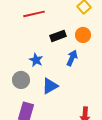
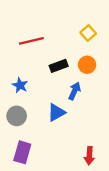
blue star: (36, 60) -> (20, 85), moved
blue triangle: (50, 86) -> (56, 113), moved

